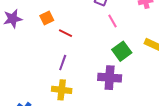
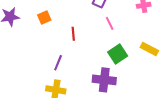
red line: (66, 33) -> (73, 34), moved, turned 56

